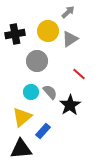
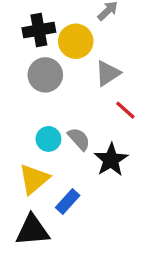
black cross: (15, 34) -> (39, 30), moved
gray triangle: (70, 39) -> (108, 73), moved
gray circle: (37, 61) -> (45, 75), moved

